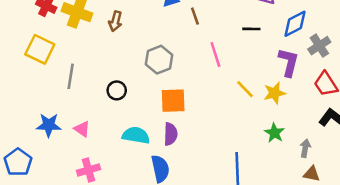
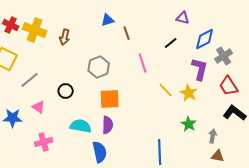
black line: (251, 29) -> (171, 43), turned -40
gray line: (71, 76) -> (30, 80), turned 42
yellow star: (274, 93) -> (189, 93), turned -30
pink triangle: (82, 129) -> (39, 107), moved
pink cross: (88, 170) -> (44, 142), moved

